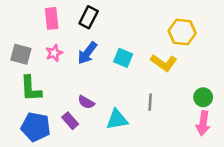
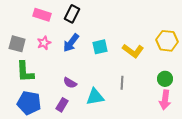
pink rectangle: (52, 18) -> (42, 15), turned -66
yellow hexagon: (182, 32) -> (167, 41), moved
cyan square: (123, 58) -> (100, 47), turned -35
purple rectangle: (70, 121) -> (62, 105), moved, turned 72

